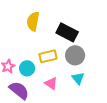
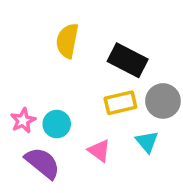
gray circle: (75, 55) -> (163, 101), moved
yellow rectangle: (48, 56) -> (120, 103), moved

